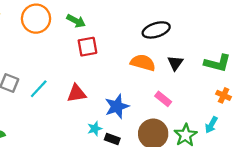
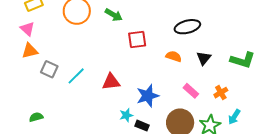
red square: (87, 47) -> (137, 39), moved
orange semicircle: (143, 63) -> (174, 56), size x0.7
orange cross: (224, 95) -> (221, 93), moved, turned 32

